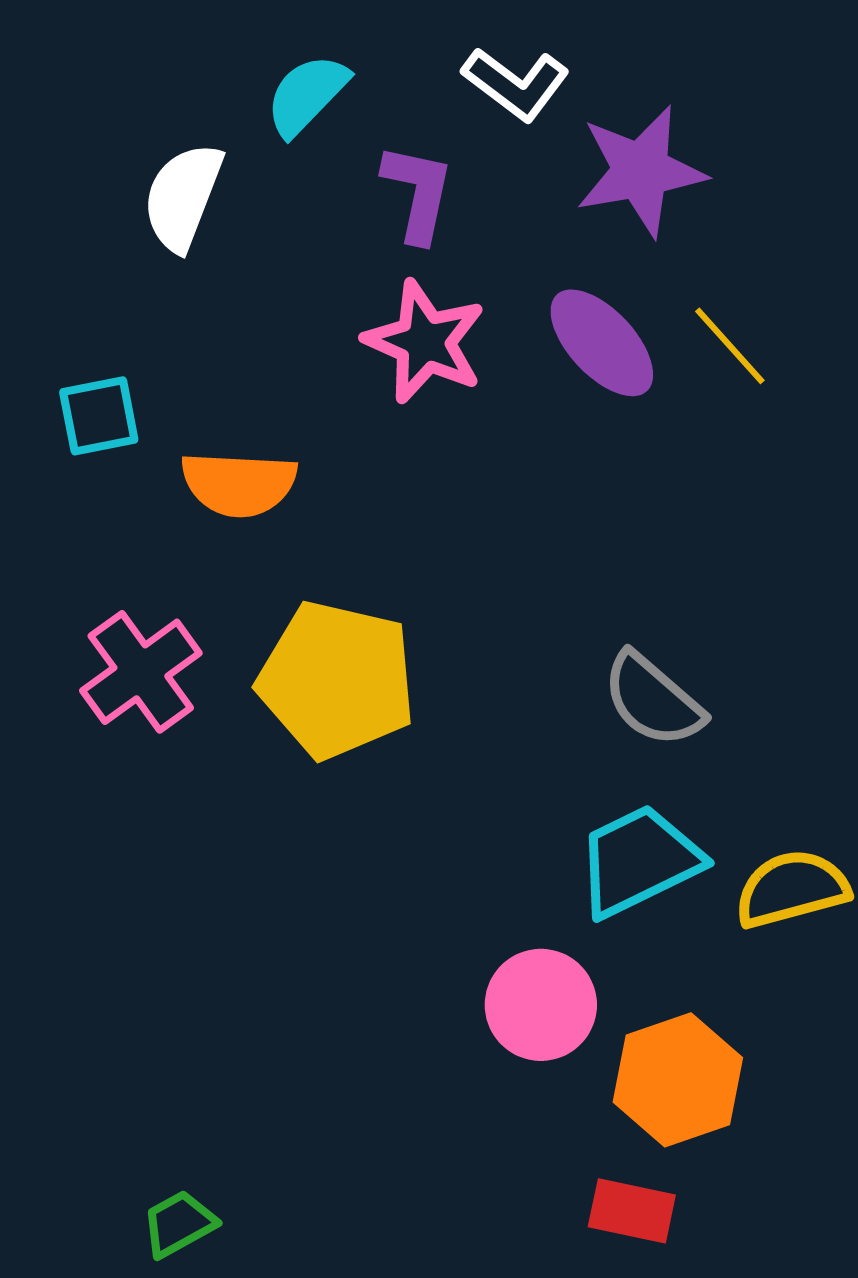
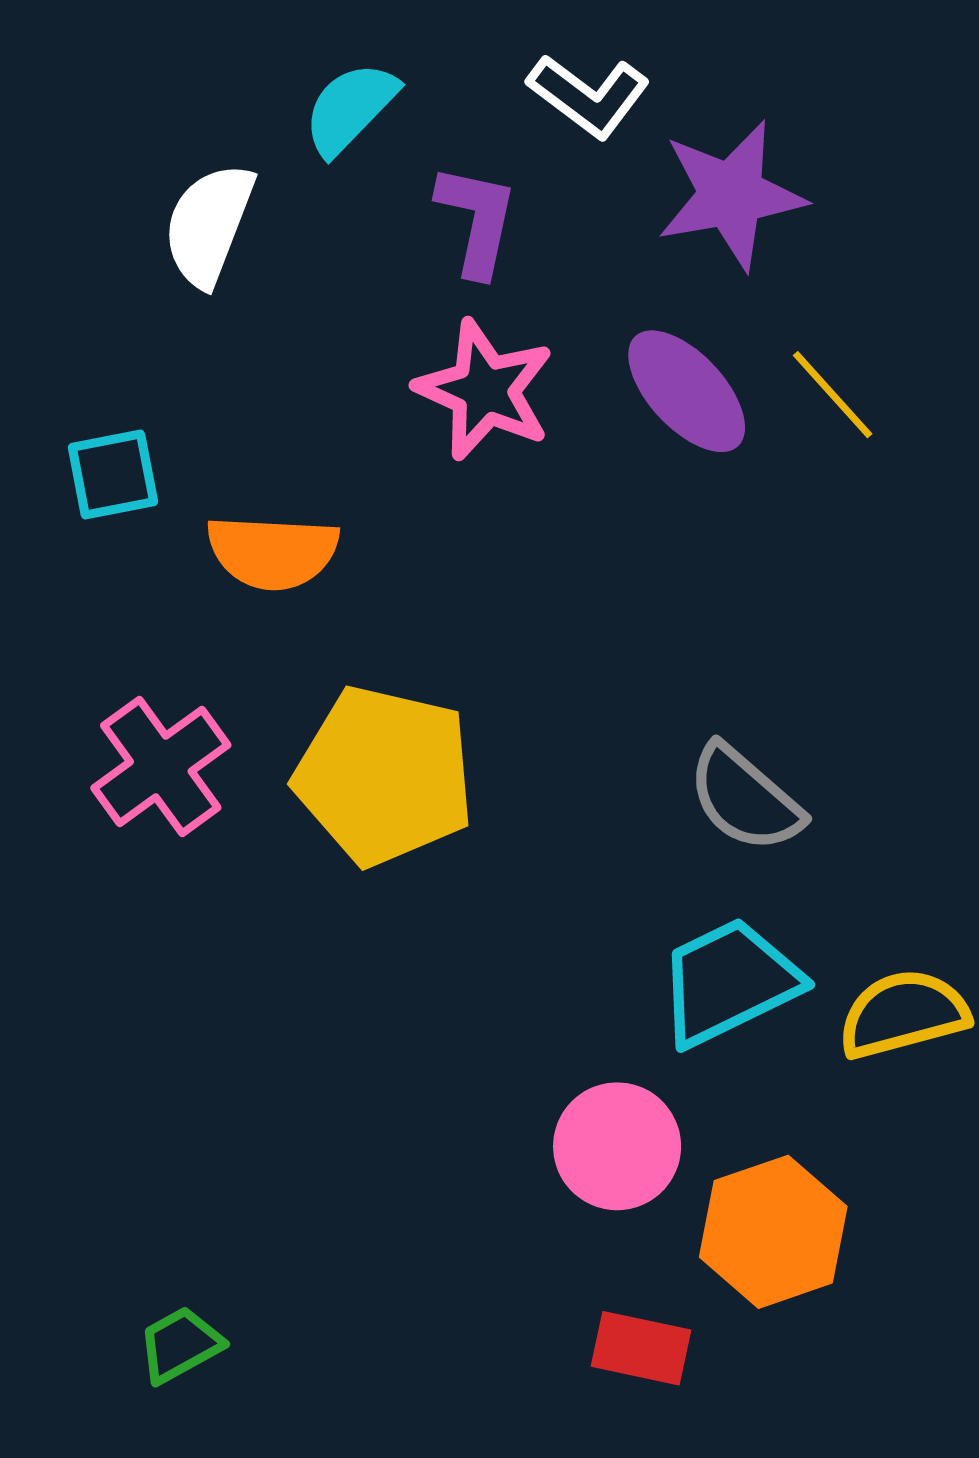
red rectangle: (632, 1211) -> (641, 1348), moved
green trapezoid: (179, 1224) -> (180, 1345), moved

